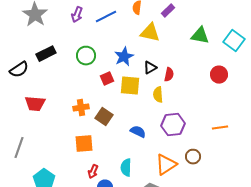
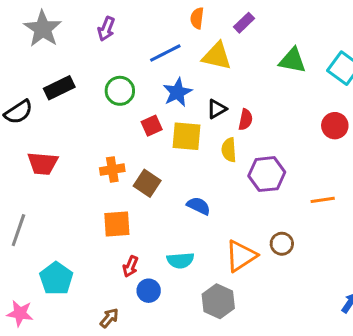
blue line: (106, 17) -> (165, 53), moved
red circle: (219, 75) -> (335, 126), moved
purple hexagon: (173, 125) -> (267, 174), moved
cyan semicircle: (126, 168) -> (180, 260), turned -96

